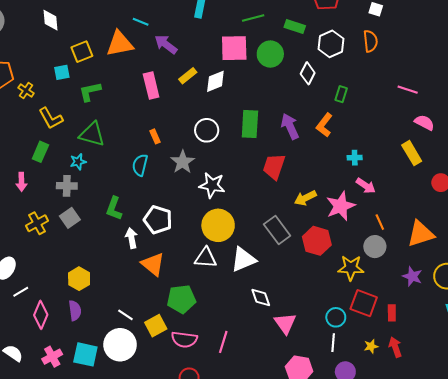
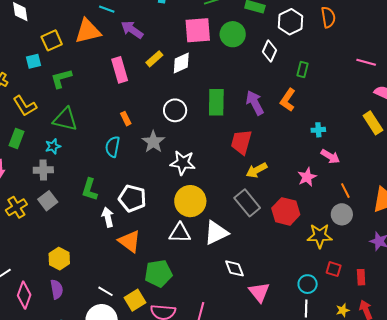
yellow arrow: (305, 198) -> (257, 170), moved
pink star: (341, 206) -> (307, 177), size x0.7
red square: (364, 303) -> (334, 269), size x0.6

